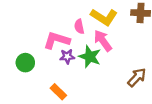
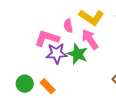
purple star: (67, 56) -> (57, 53), size x1.5
green circle: (25, 63) -> (25, 84), moved

